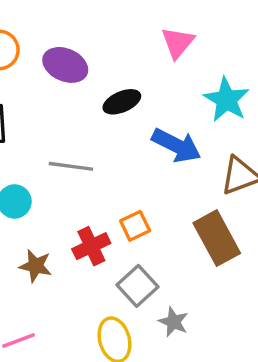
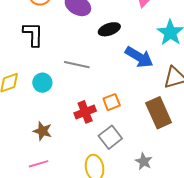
brown star: (36, 266) -> (43, 131), moved
gray star: (174, 322) -> (144, 161), moved

